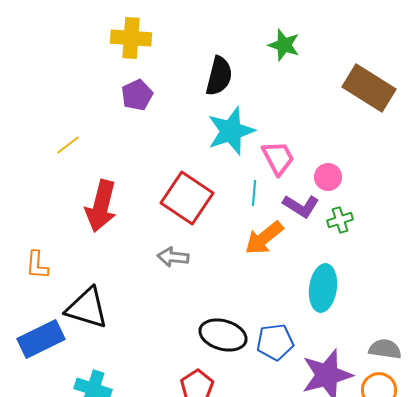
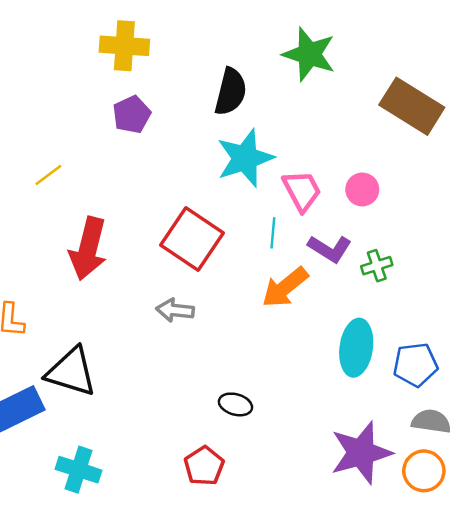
green star: (284, 45) -> (309, 54), size x1.4
pink circle: (328, 177) -> (362, 189), moved
black ellipse: (223, 335) -> (235, 404), size x0.6
blue pentagon: (275, 342) -> (415, 365), moved

